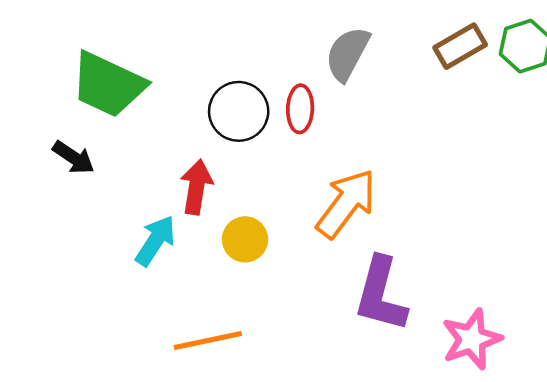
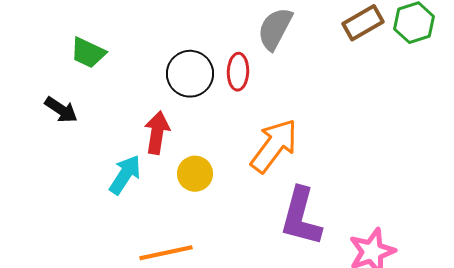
green trapezoid: (108, 84) -> (88, 53), size x0.6

